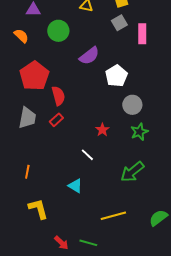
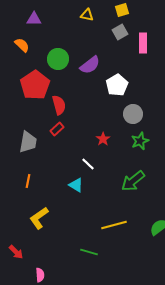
green circle: (58, 31) -> (58, 59), moved
gray trapezoid: (27, 118) -> (28, 142), moved
cyan triangle: (75, 186) -> (76, 185), moved
yellow L-shape: (38, 209) -> (39, 218), turned -110
red arrow: (61, 243) -> (16, 252), moved

